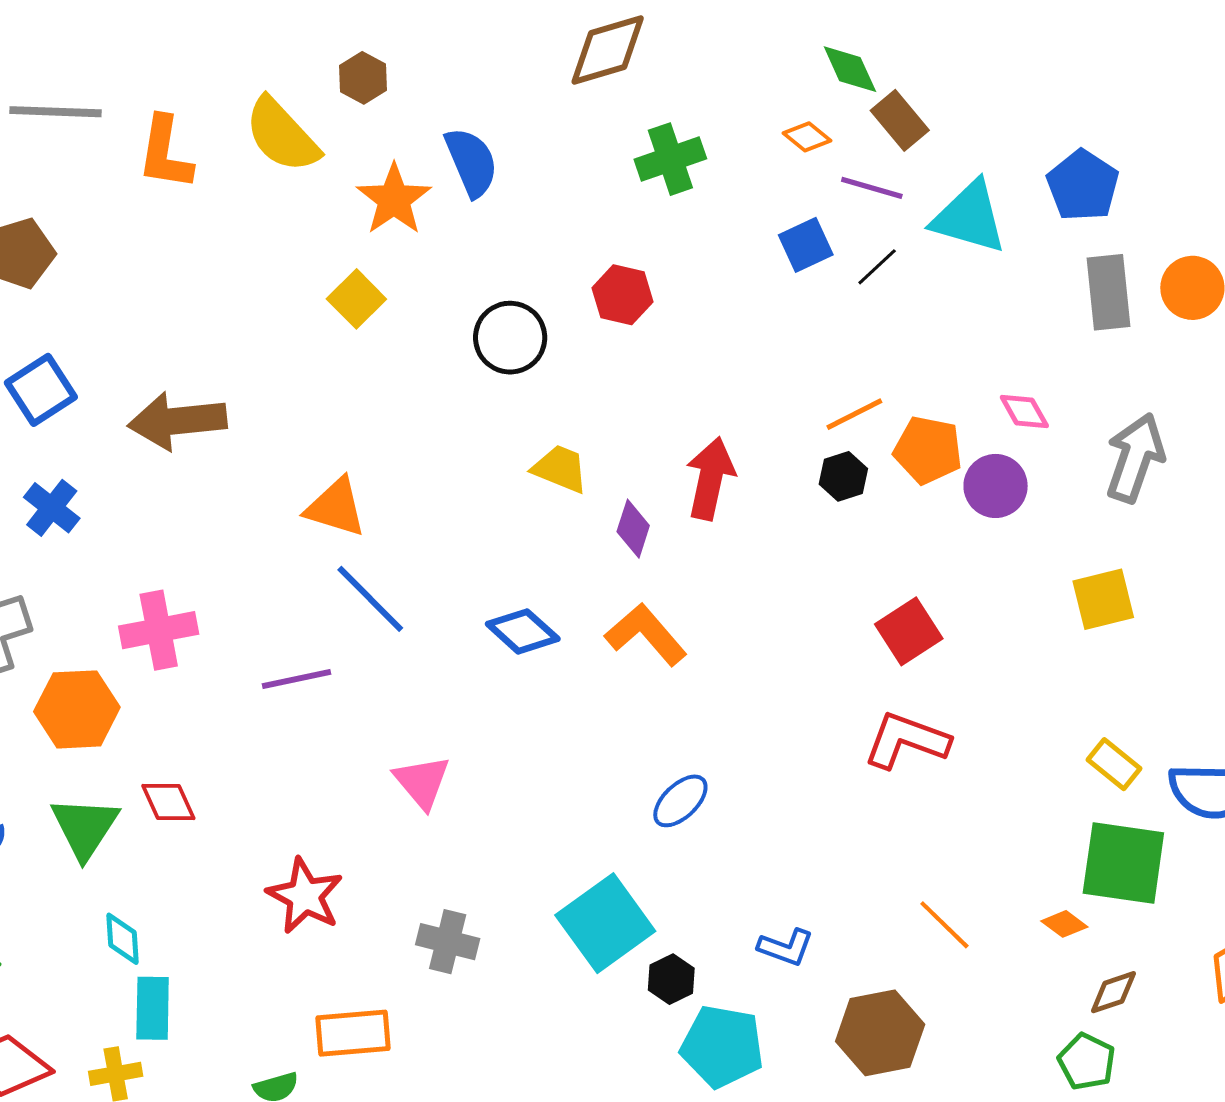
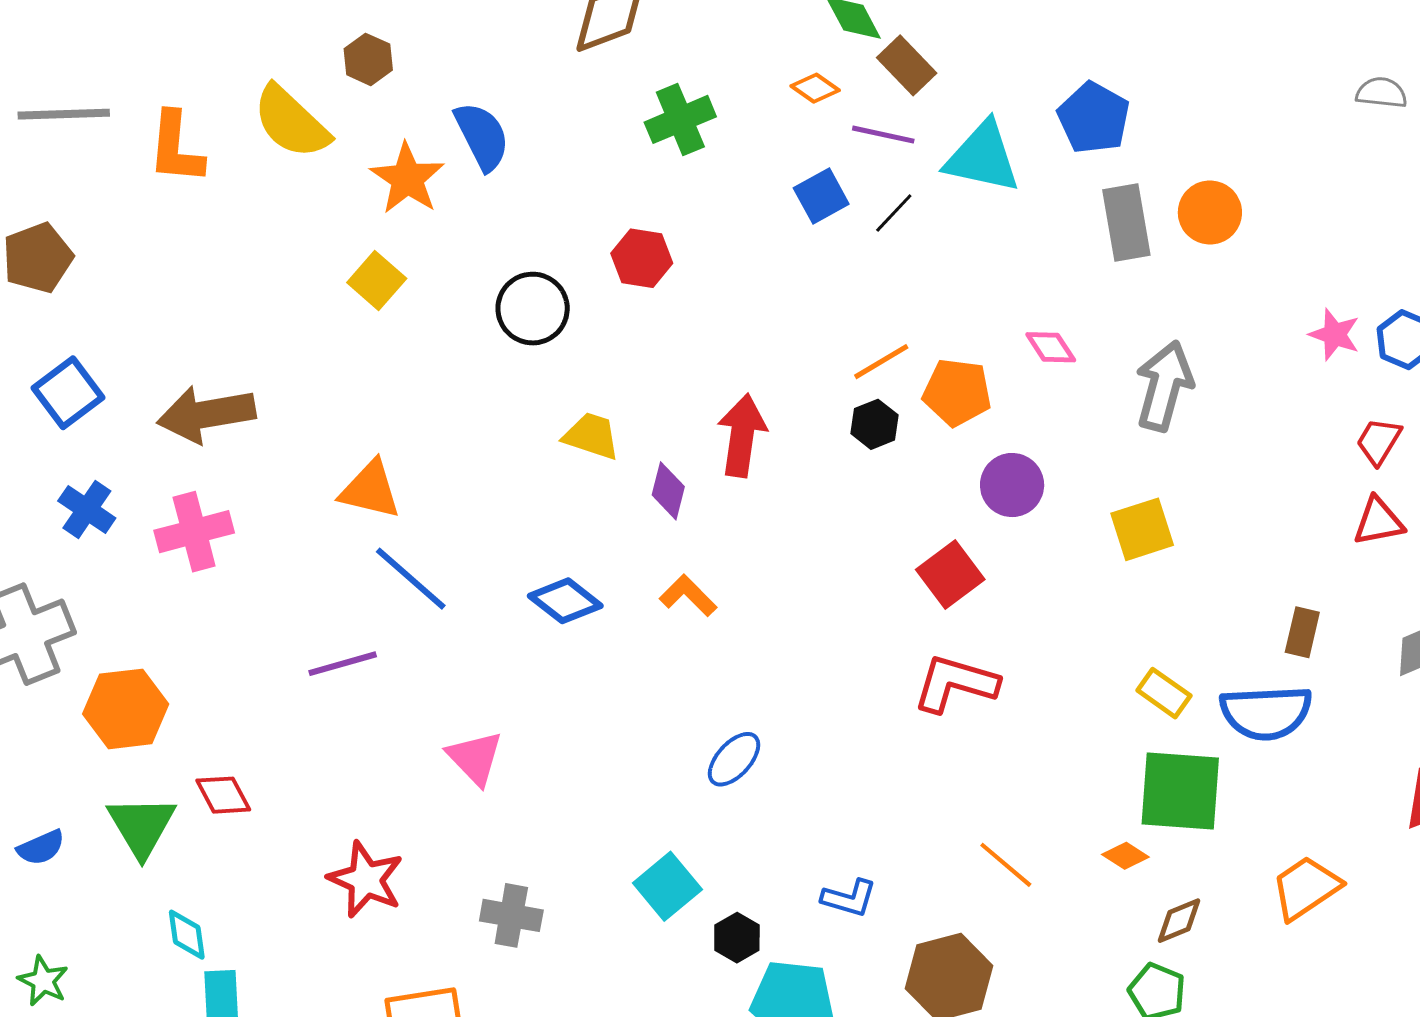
purple circle: (996, 486) -> (1012, 485), moved
pink cross: (159, 630) -> (194, 532), moved
orange L-shape: (646, 634) -> (688, 596), size x0.7
cyan square: (605, 923) -> (667, 886), size x0.7

